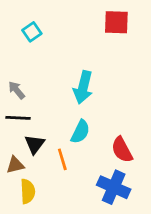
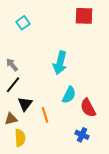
black line: (18, 118) -> (13, 85), turned -54
cyan semicircle: (80, 132) -> (69, 95), moved
blue cross: (114, 187) -> (82, 135), size x0.6

